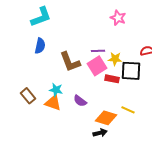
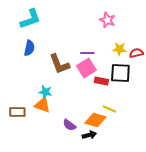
yellow star: (115, 59) -> (119, 49), moved
brown rectangle: (28, 96) -> (17, 112), moved, turned -49
purple semicircle: (80, 101) -> (69, 125), moved
yellow line: (128, 110) -> (109, 109), moved

